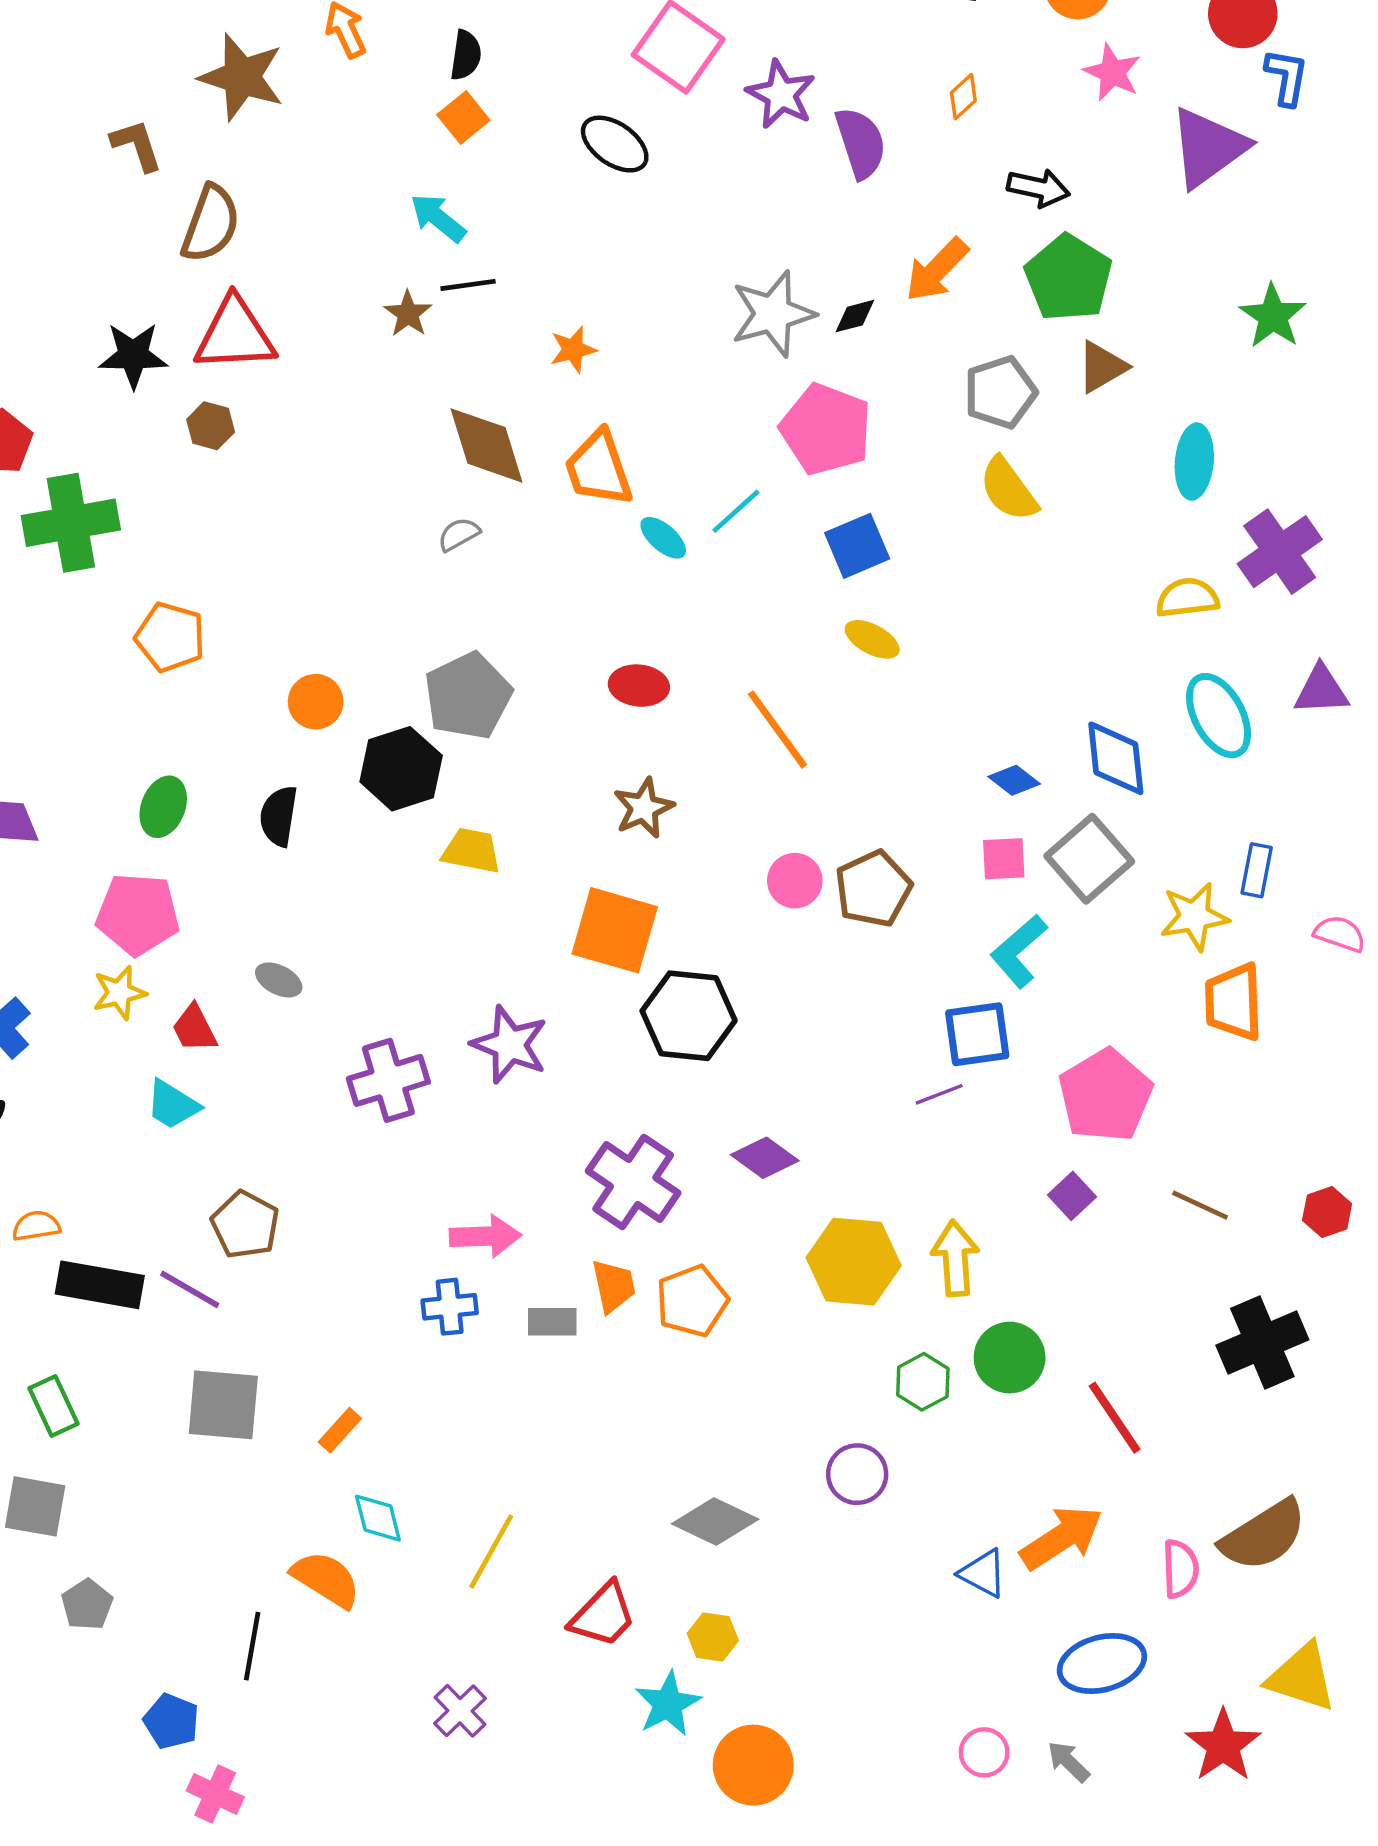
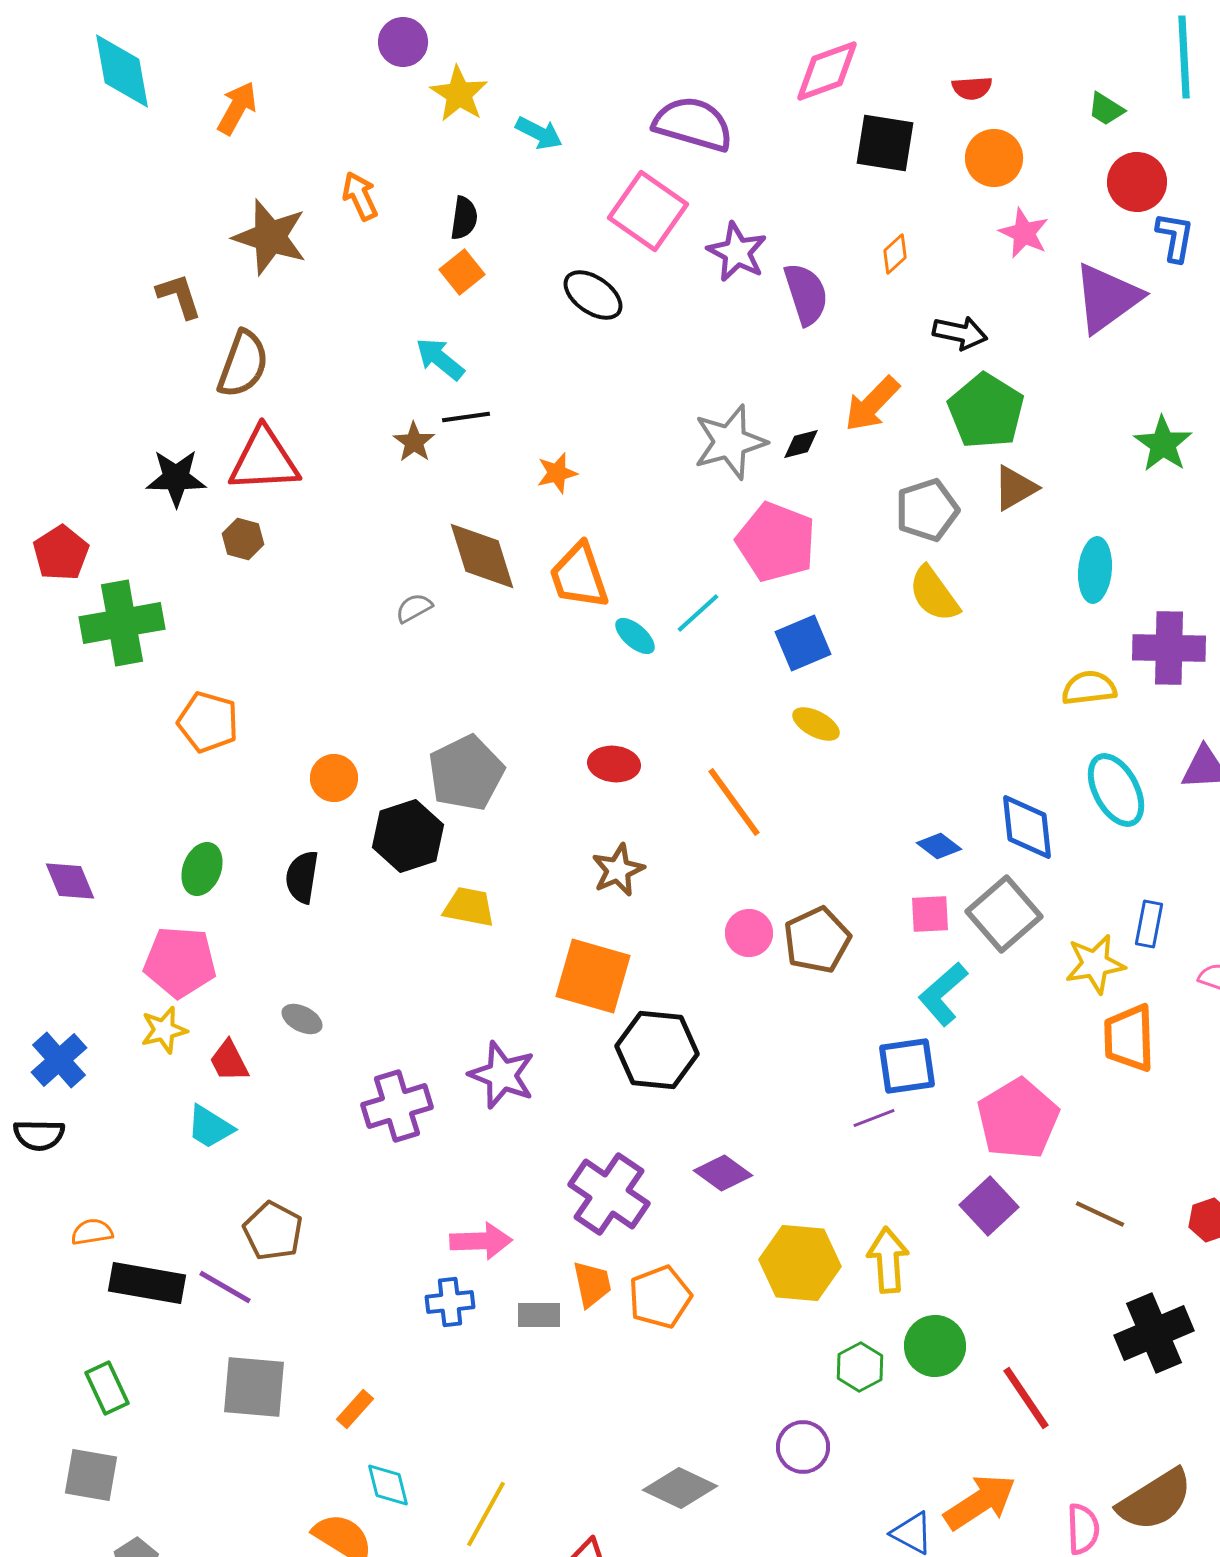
gray semicircle: (459, 534) -> (414, 608), moved
purple cross: (1280, 552) -> (1169, 648), turned 36
purple square: (1072, 1196) -> (989, 1206), size x1.4

